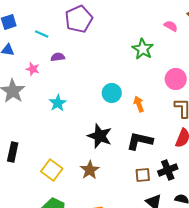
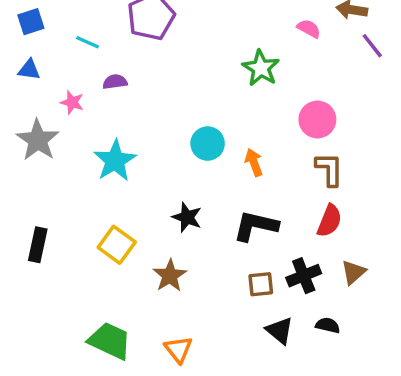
cyan star: (58, 103) -> (115, 161), size x1.4
black star: (100, 136) -> (187, 217), size x0.7
yellow square: (52, 170) -> (117, 245), moved

